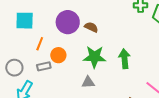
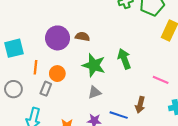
green star: (94, 57) -> (94, 65), turned 30
gray rectangle: (44, 66) -> (46, 89), turned -40
gray circle: (14, 68) -> (13, 89), moved

